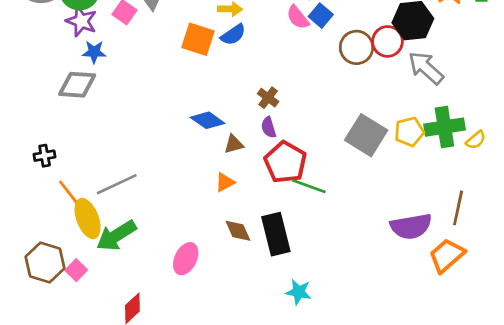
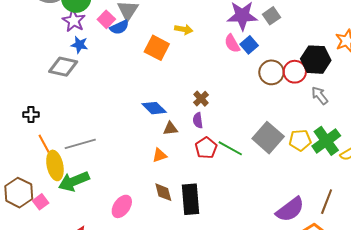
blue semicircle: (233, 35) -> (119, 27), moved
gray arrow: (426, 68) -> (320, 95), size x0.7
green cross: (444, 127) -> (326, 141), turned -36
red pentagon: (285, 162) -> (206, 148), size x0.7
green line: (309, 186) -> (230, 148), moved
purple semicircle: (411, 226) -> (290, 209), turned -36

